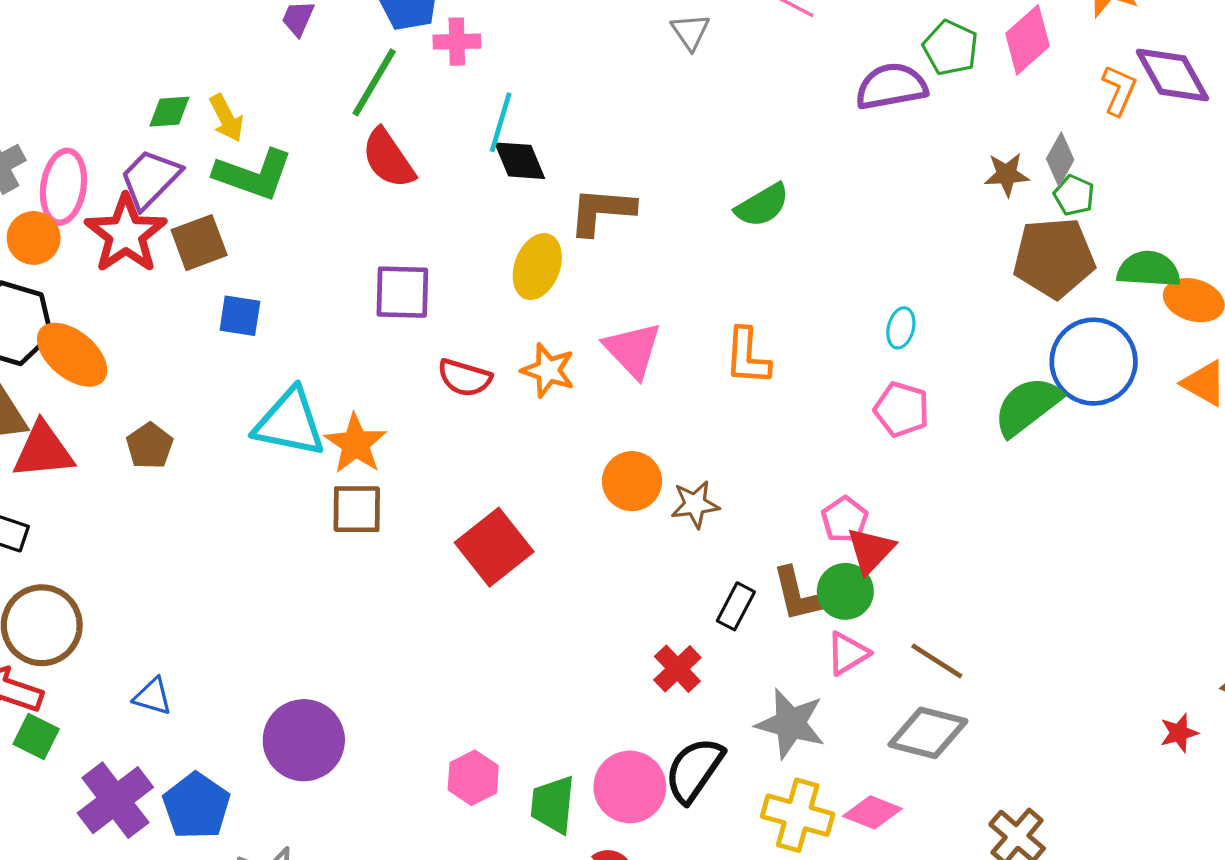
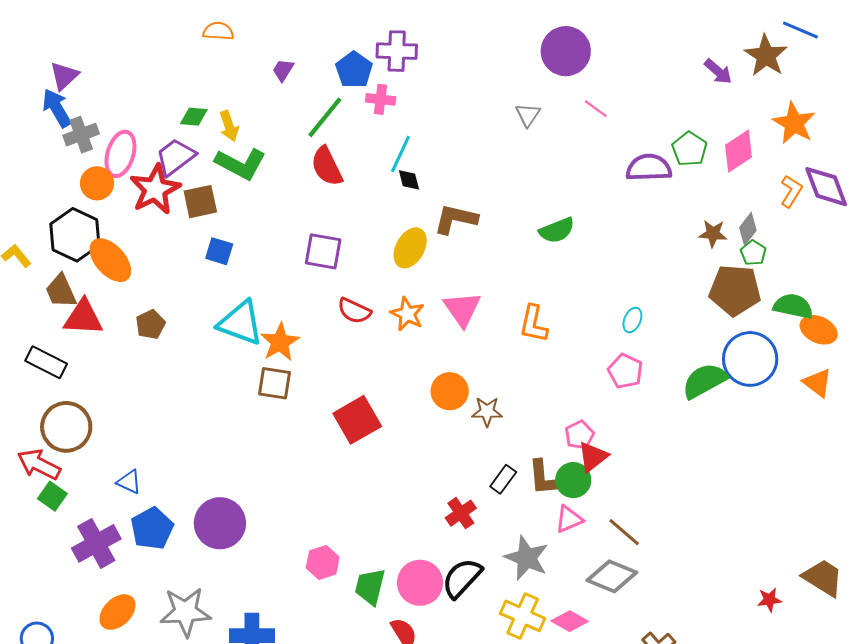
black diamond: (520, 161) -> (409, 180), size x0.7
blue pentagon: (196, 806) -> (152, 528), moved

